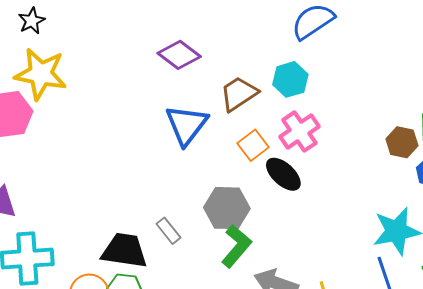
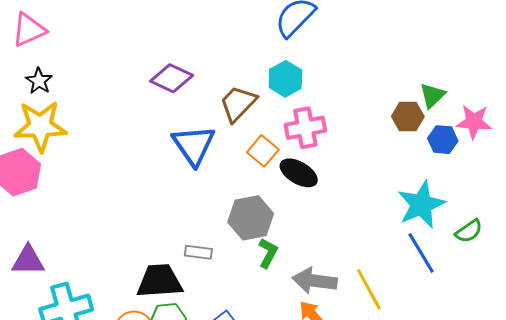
black star: (32, 21) -> (39, 81), moved
pink cross: (299, 132) -> (305, 128), turned 36
gray rectangle: (169, 231) -> (198, 252), turned -32
green L-shape: (236, 246) -> (268, 253), size x0.7

